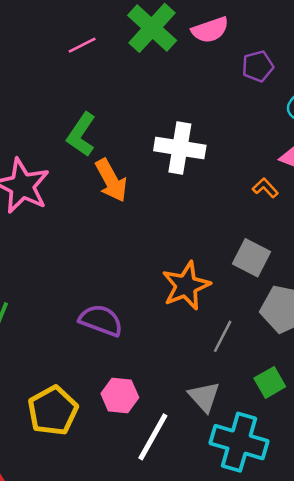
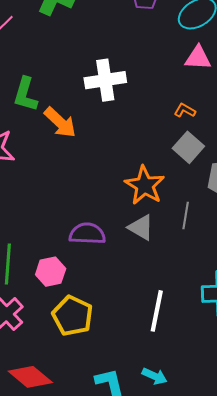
orange L-shape: (265, 188) -> (185, 110), moved
gray square: (251, 258) -> (188, 147), turned 32
pink hexagon: (120, 395) -> (51, 272), moved
gray triangle: (204, 397) -> (141, 227), moved

